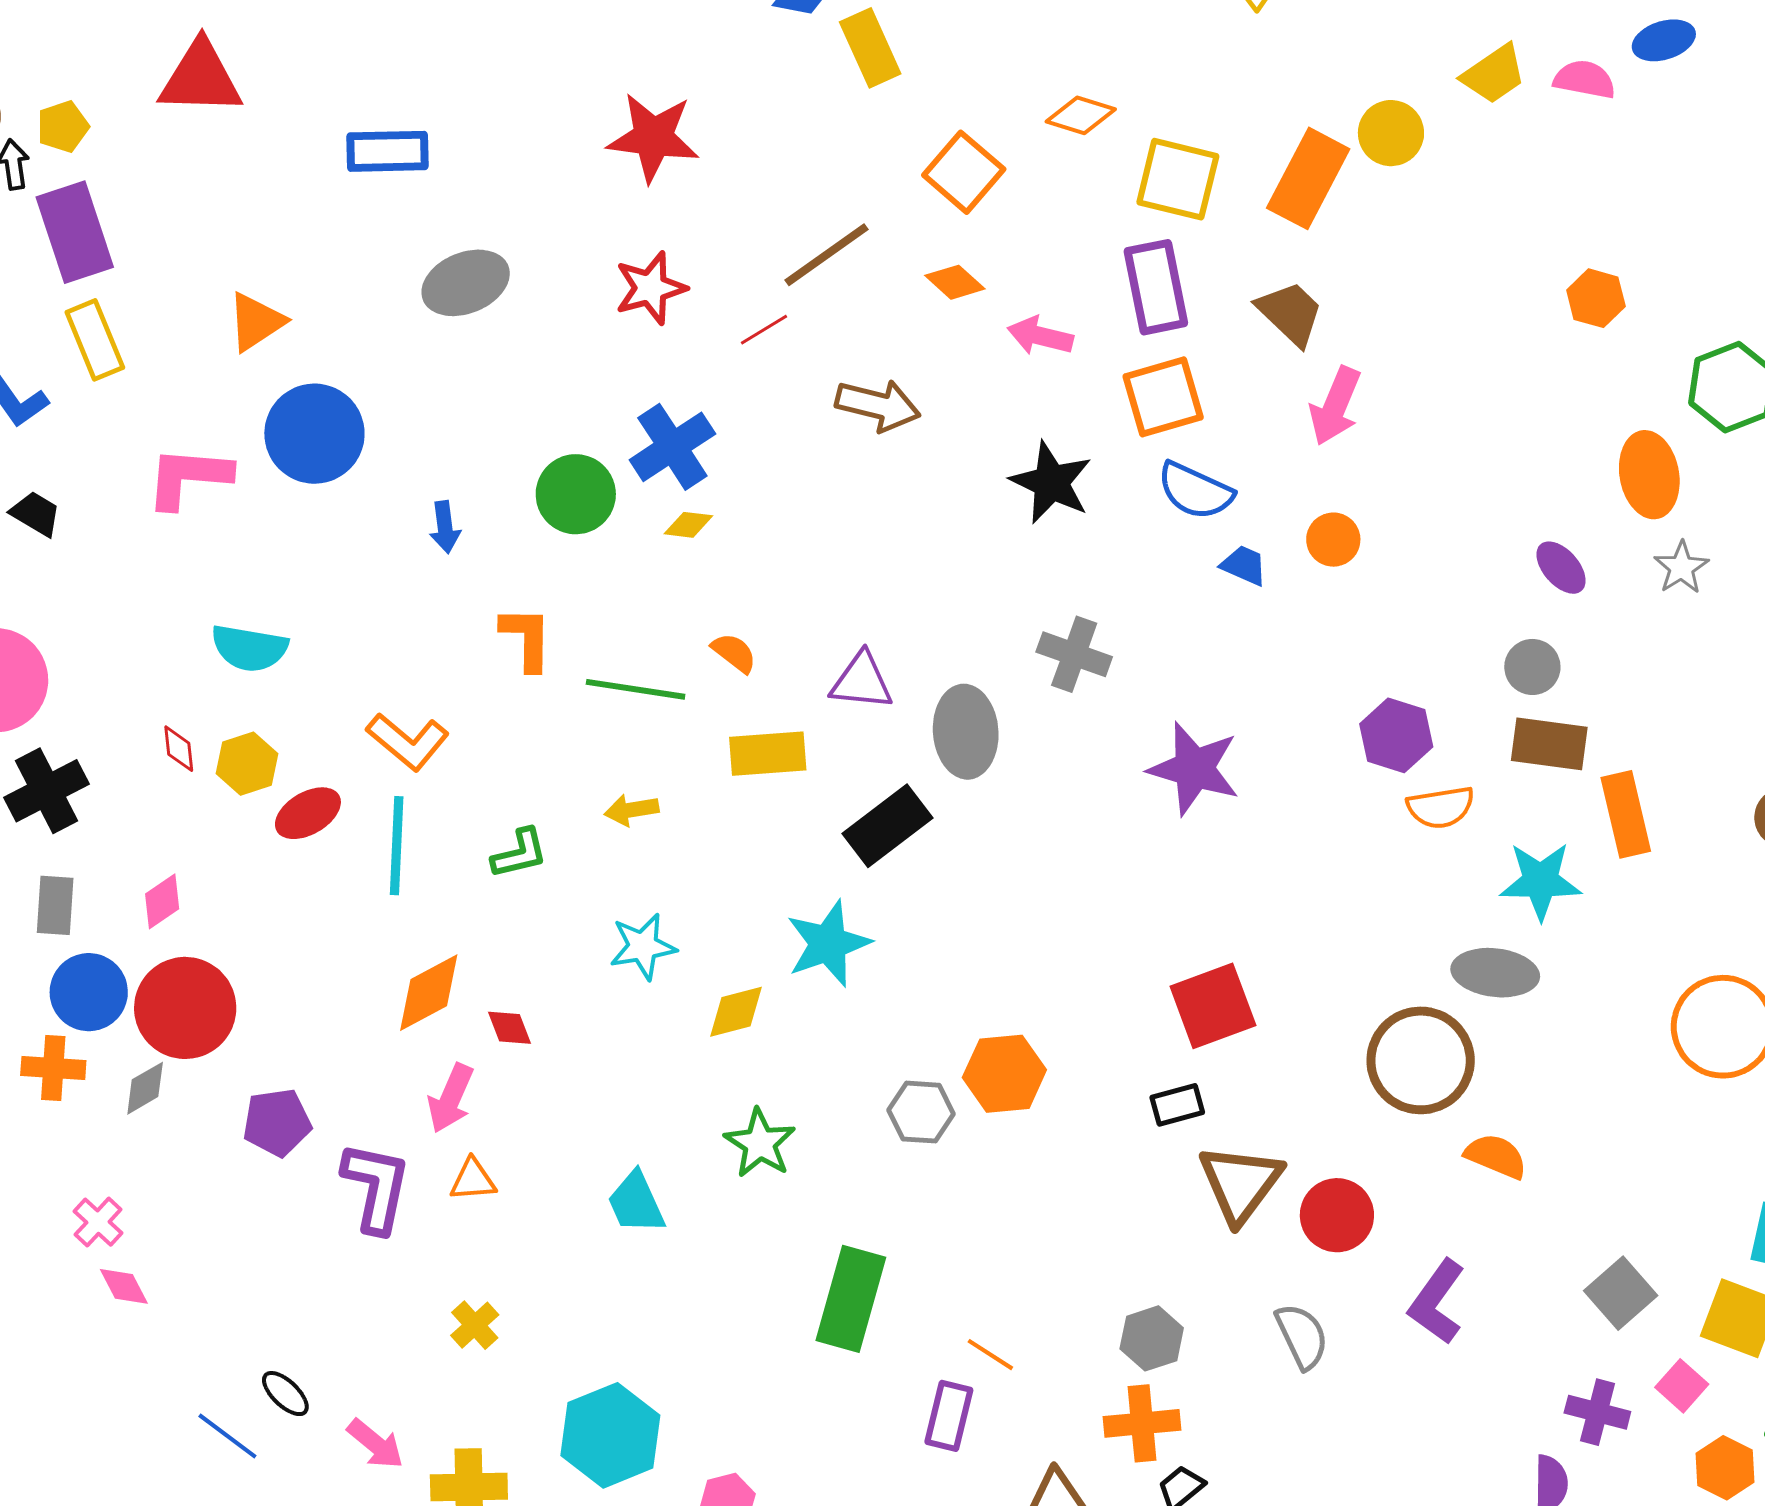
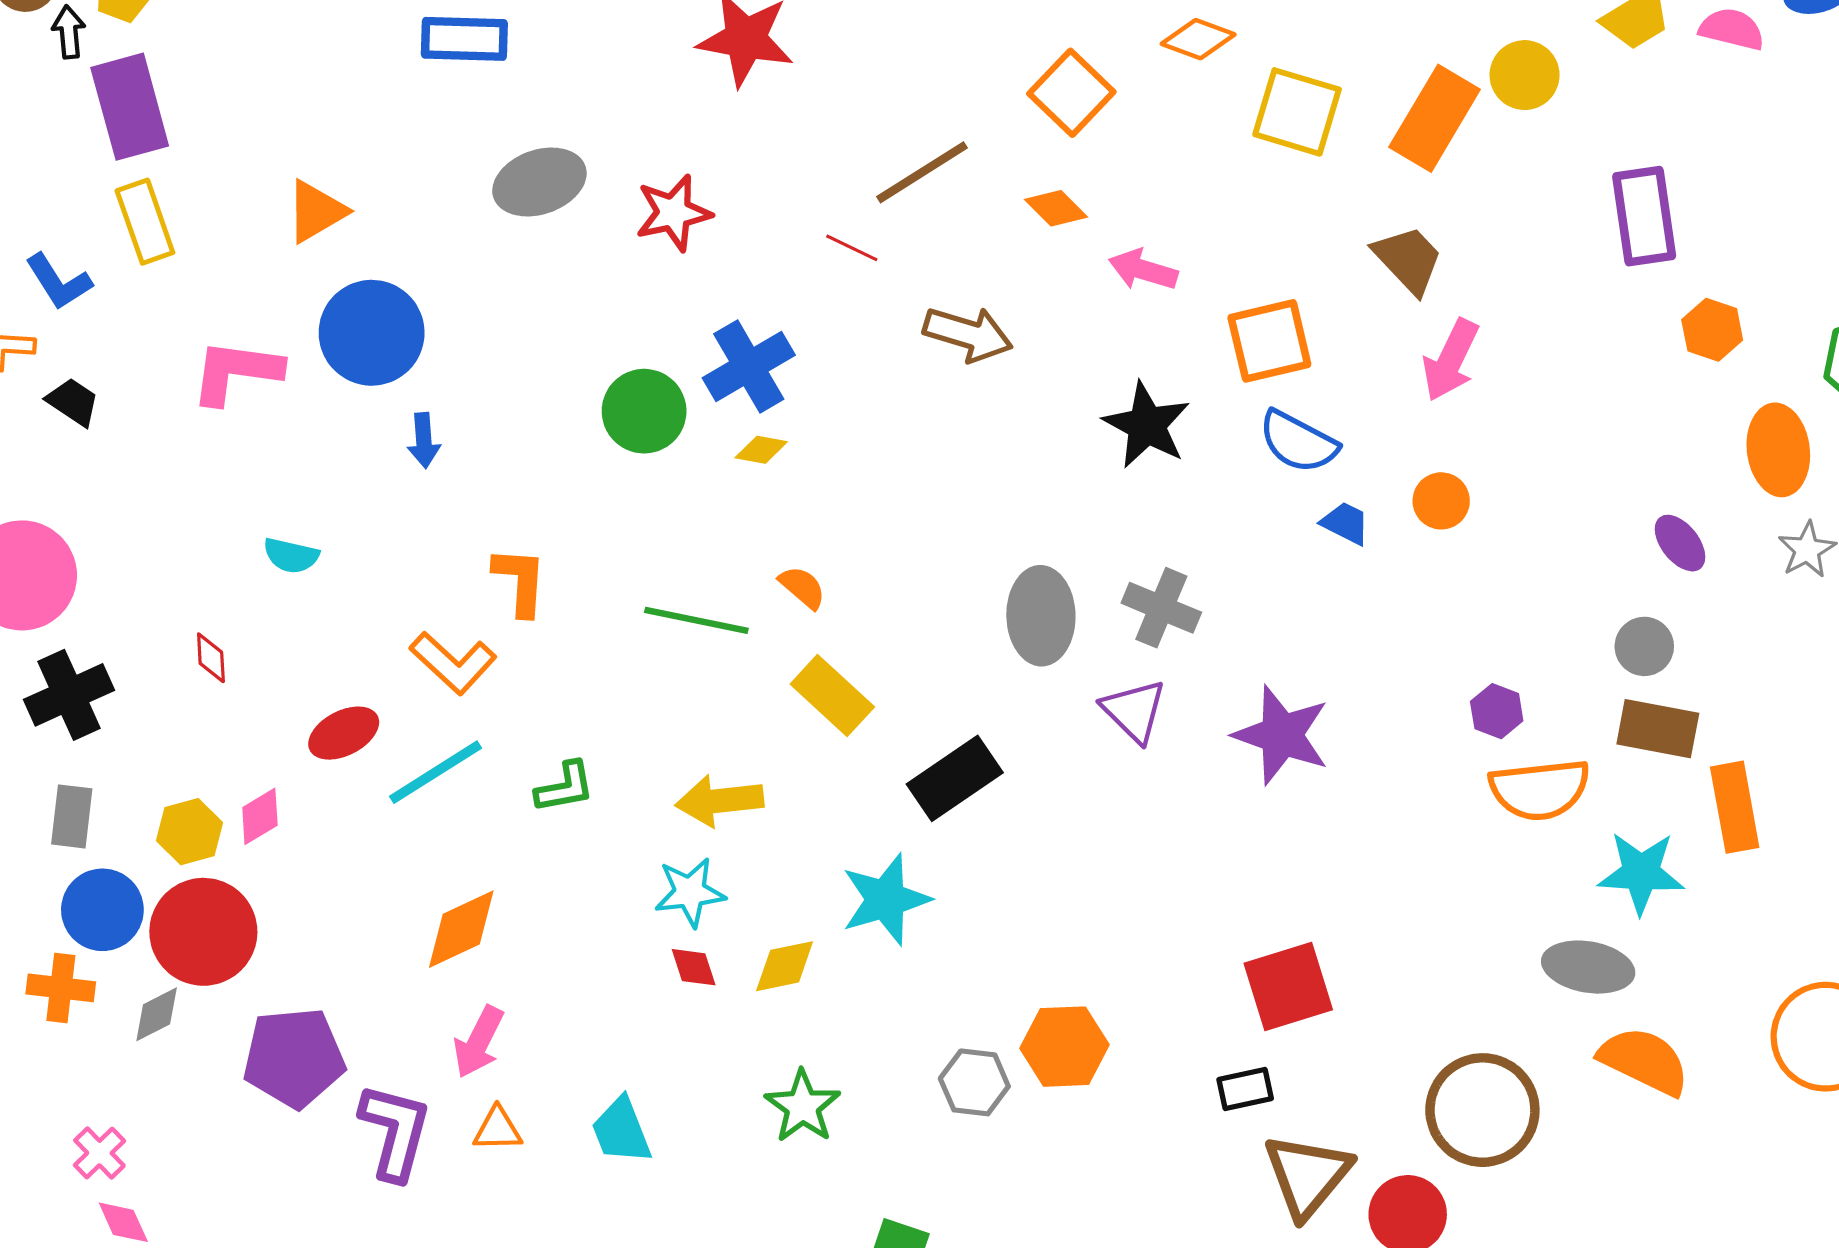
purple rectangle: (1156, 287) -> (1644, 216), moved
red star: (651, 288) -> (673, 213), moved
orange hexagon: (1596, 298) -> (1712, 330), moved
red line: (764, 330) -> (852, 248), turned 54
blue arrow: (445, 527) -> (424, 440), moved
orange L-shape: (526, 638) -> (520, 581), moved
cyan semicircle: (249, 648) -> (291, 556), size x0.7
purple triangle: (862, 681) -> (1134, 711), moved, turned 36
gray ellipse: (966, 732) -> (1041, 616), moved
purple hexagon: (1396, 735) -> (1497, 711), size x0.7
yellow rectangle: (768, 754) -> (832, 696), turned 44
yellow hexagon: (247, 764) -> (189, 832), moved
orange semicircle: (1441, 807) -> (1540, 789), size x1.4
yellow arrow: (632, 810) -> (720, 801), moved, size x1.5
cyan line: (397, 846) -> (436, 772), turned 52
pink diamond: (162, 901) -> (260, 816), moved
red diamond: (510, 1028) -> (694, 967), moved
brown circle: (1421, 1060) -> (1482, 1110), moved
purple pentagon: (277, 1122) -> (294, 1058), size x1.4
orange semicircle: (1496, 1156) -> (1644, 1061), moved, size x1.4
cyan trapezoid: (636, 1203) -> (621, 1131), moved

